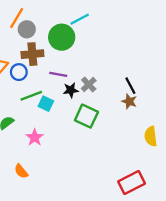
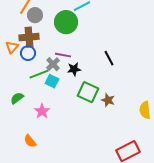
brown cross: (32, 54) -> (29, 37), moved
gray cross: (89, 84) -> (53, 64), moved
black line: (130, 86) -> (109, 58), moved
brown star: (129, 101) -> (108, 100), moved

